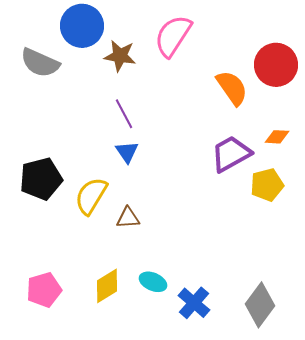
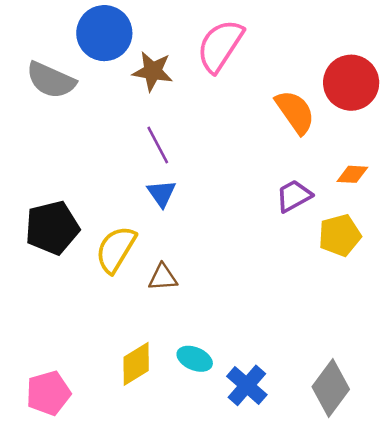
purple trapezoid: (231, 154) -> (294, 196), size x0.7
pink pentagon: (44, 290) -> (48, 393), moved

